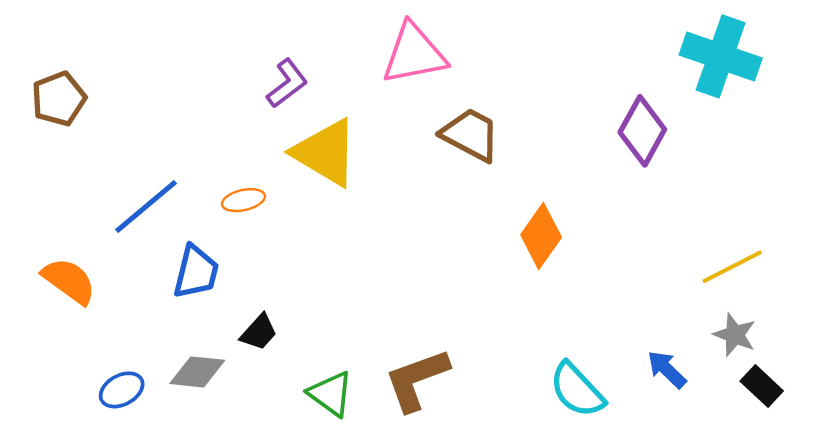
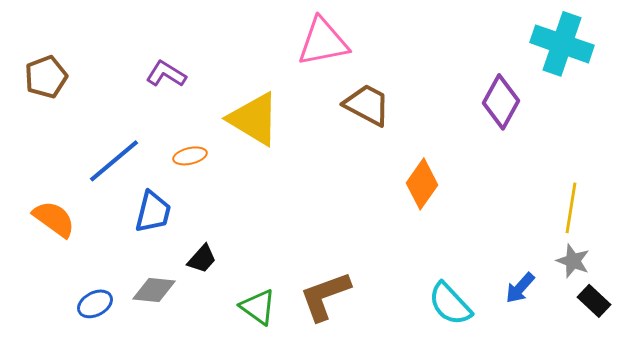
purple L-shape: (287, 83) -> (166, 74), moved, turned -111
yellow line: (732, 267) -> (571, 208), turned -54
blue arrow: (667, 369) -> (520, 288), turned -92

